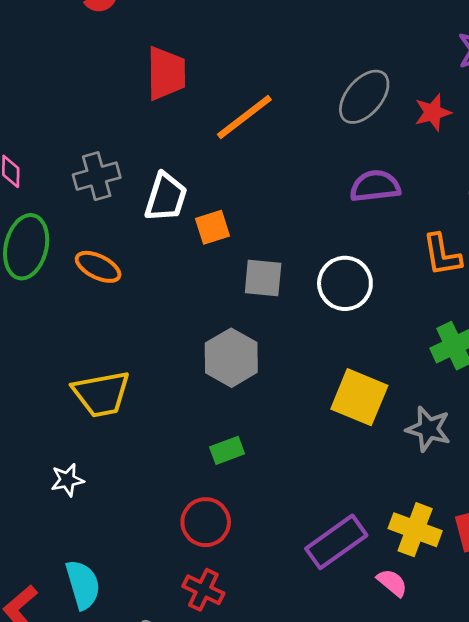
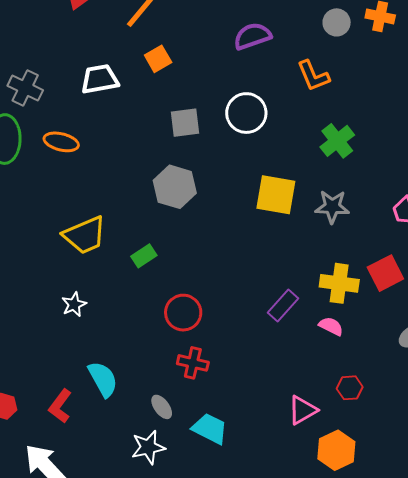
gray cross: (97, 176) -> (25, 88), moved, turned -36
white trapezoid: (166, 197) -> (100, 79), turned -105
orange square: (212, 227) -> (158, 59), moved
green rectangle: (227, 450) -> (144, 256), moved
purple rectangle: (336, 542) -> (283, 305), size x0.7

